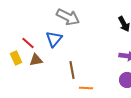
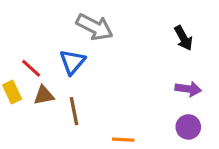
brown line: (72, 70) -> (74, 111), moved

